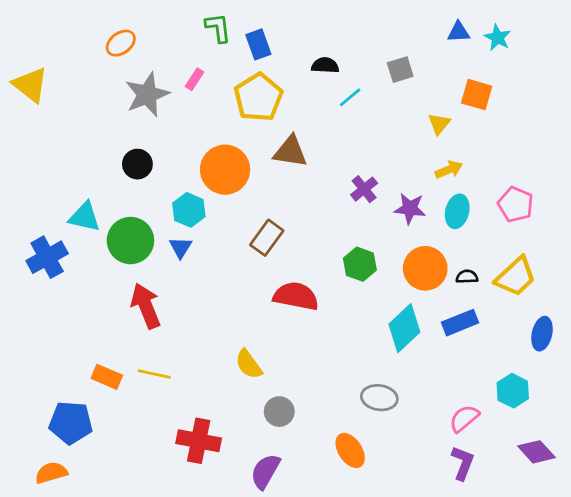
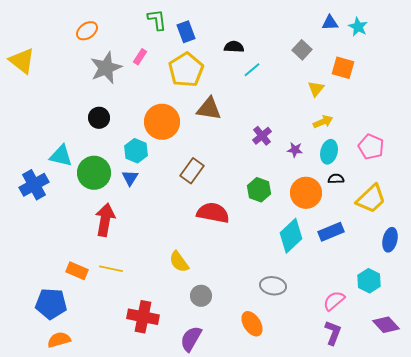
gray square: (400, 70) -> (302, 50), moved, turned -30
purple star: (410, 209) -> (295, 150), size x0.7
black semicircle: (467, 277) -> (336, 179), moved
red arrow: (146, 306) -> (105, 220), turned 32
orange semicircle: (51, 473) -> (59, 340), moved

